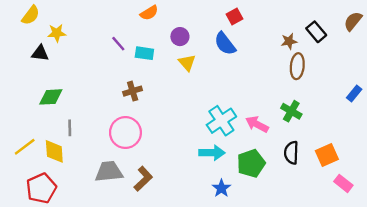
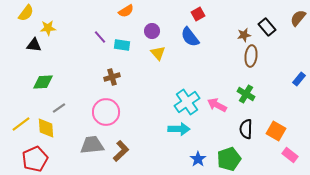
gray line: (70, 128) -> (59, 108), turned 56
orange square: (327, 155) -> (276, 131), turned -36
green pentagon: (251, 163) -> (229, 159), moved
blue star: (221, 188) -> (198, 159), moved

